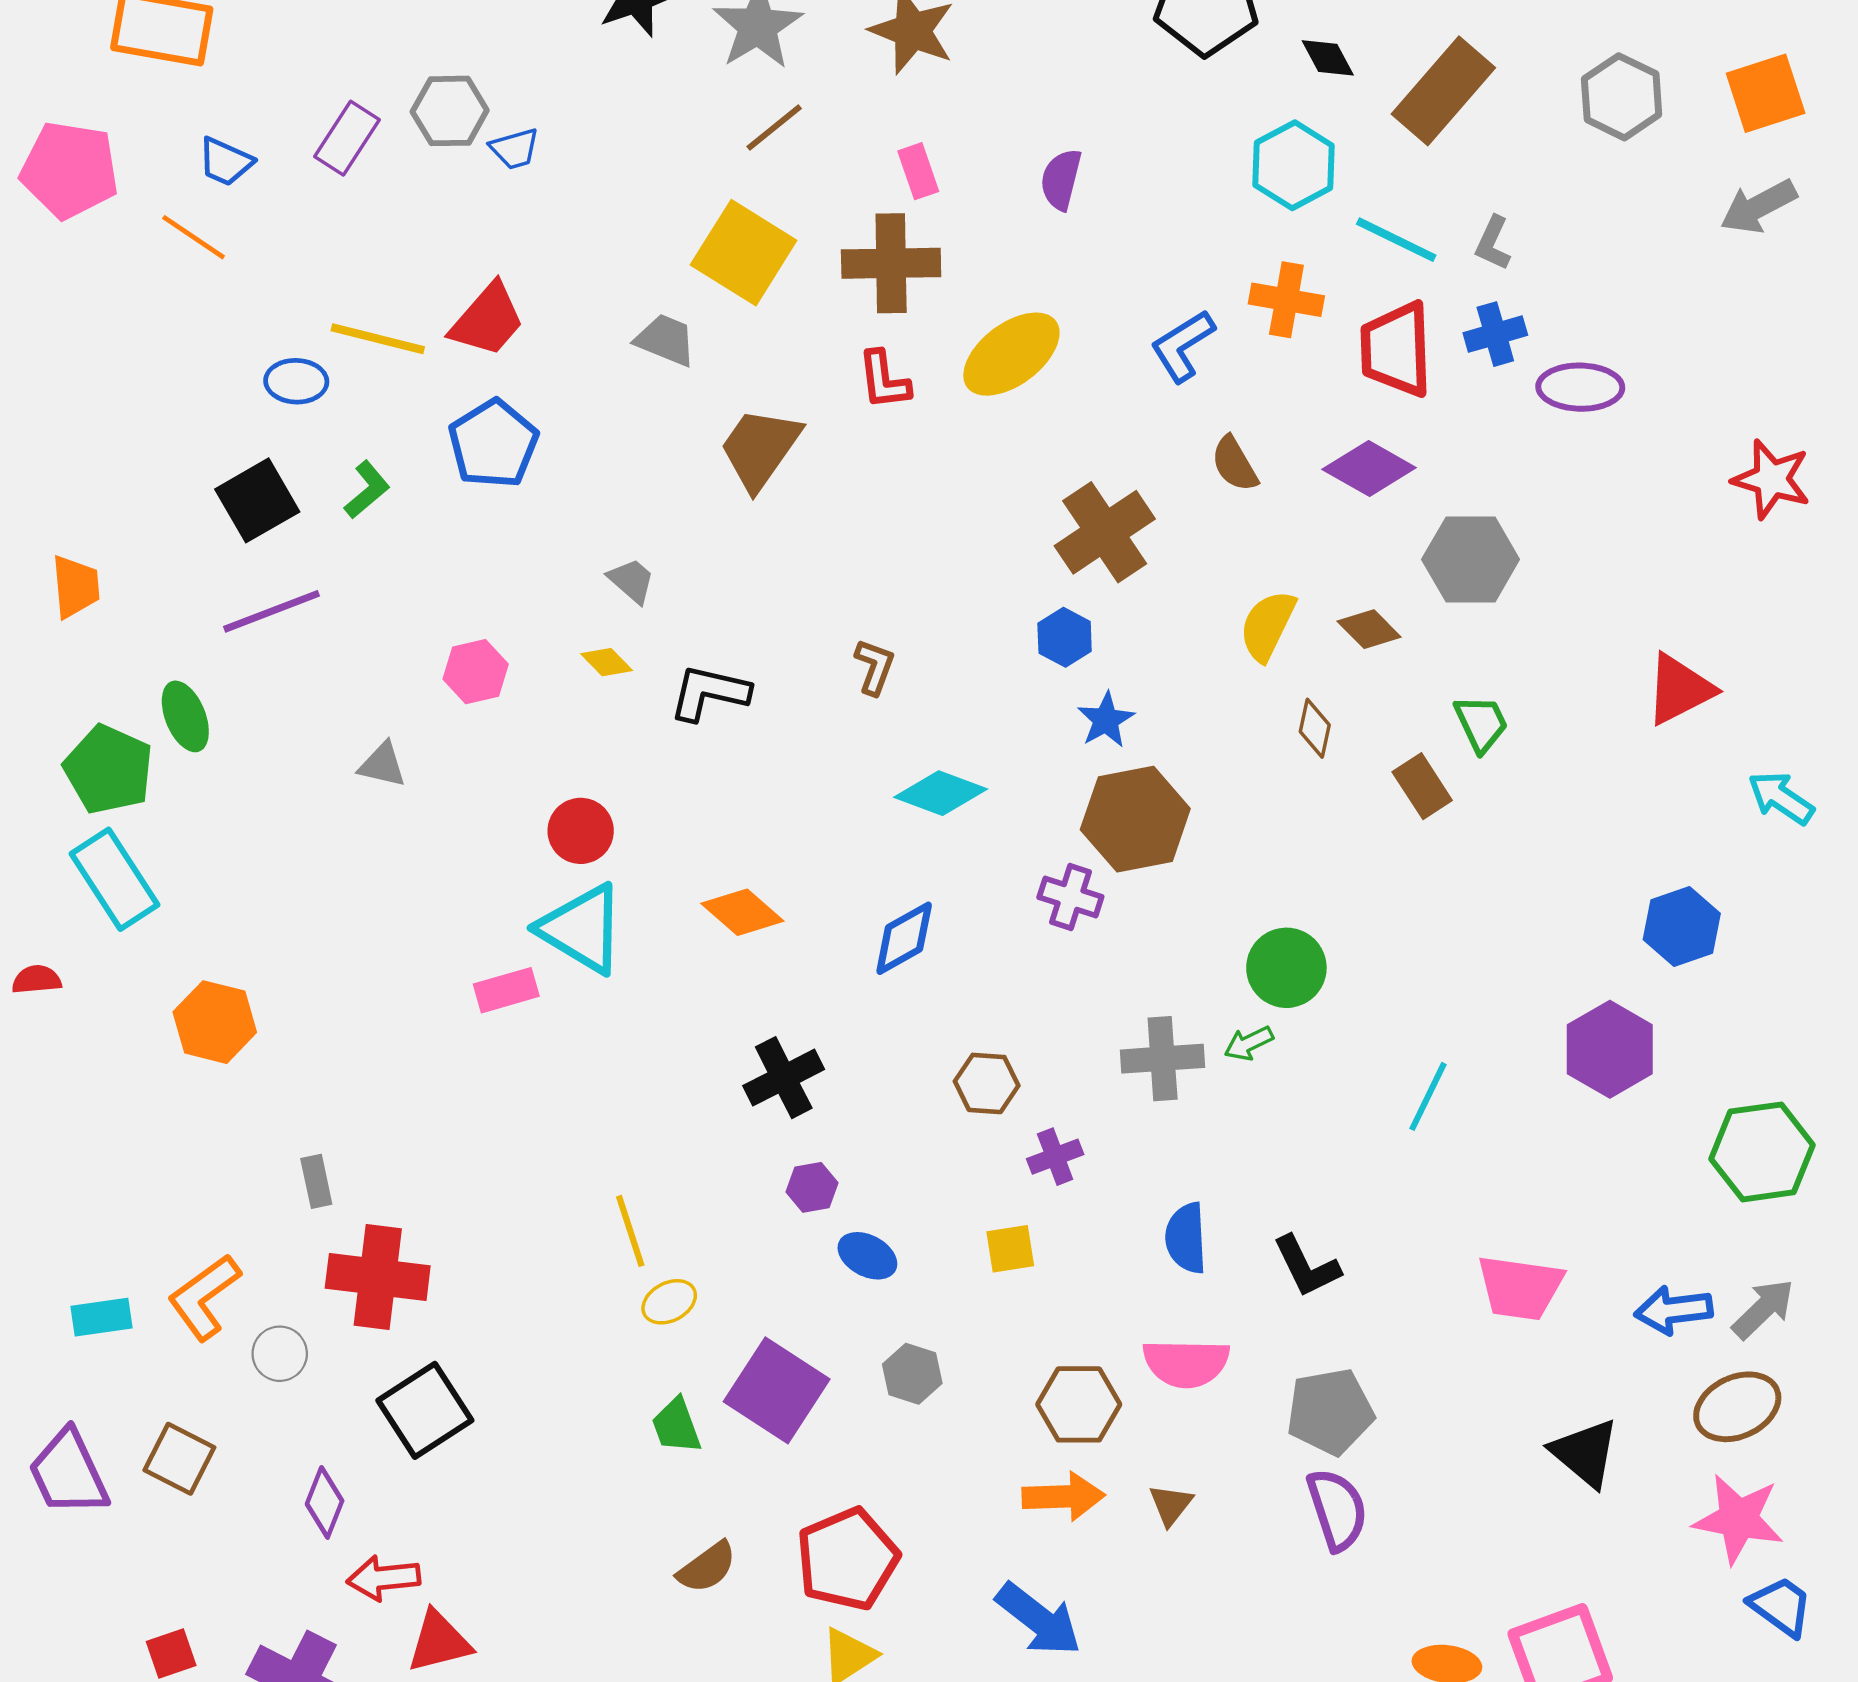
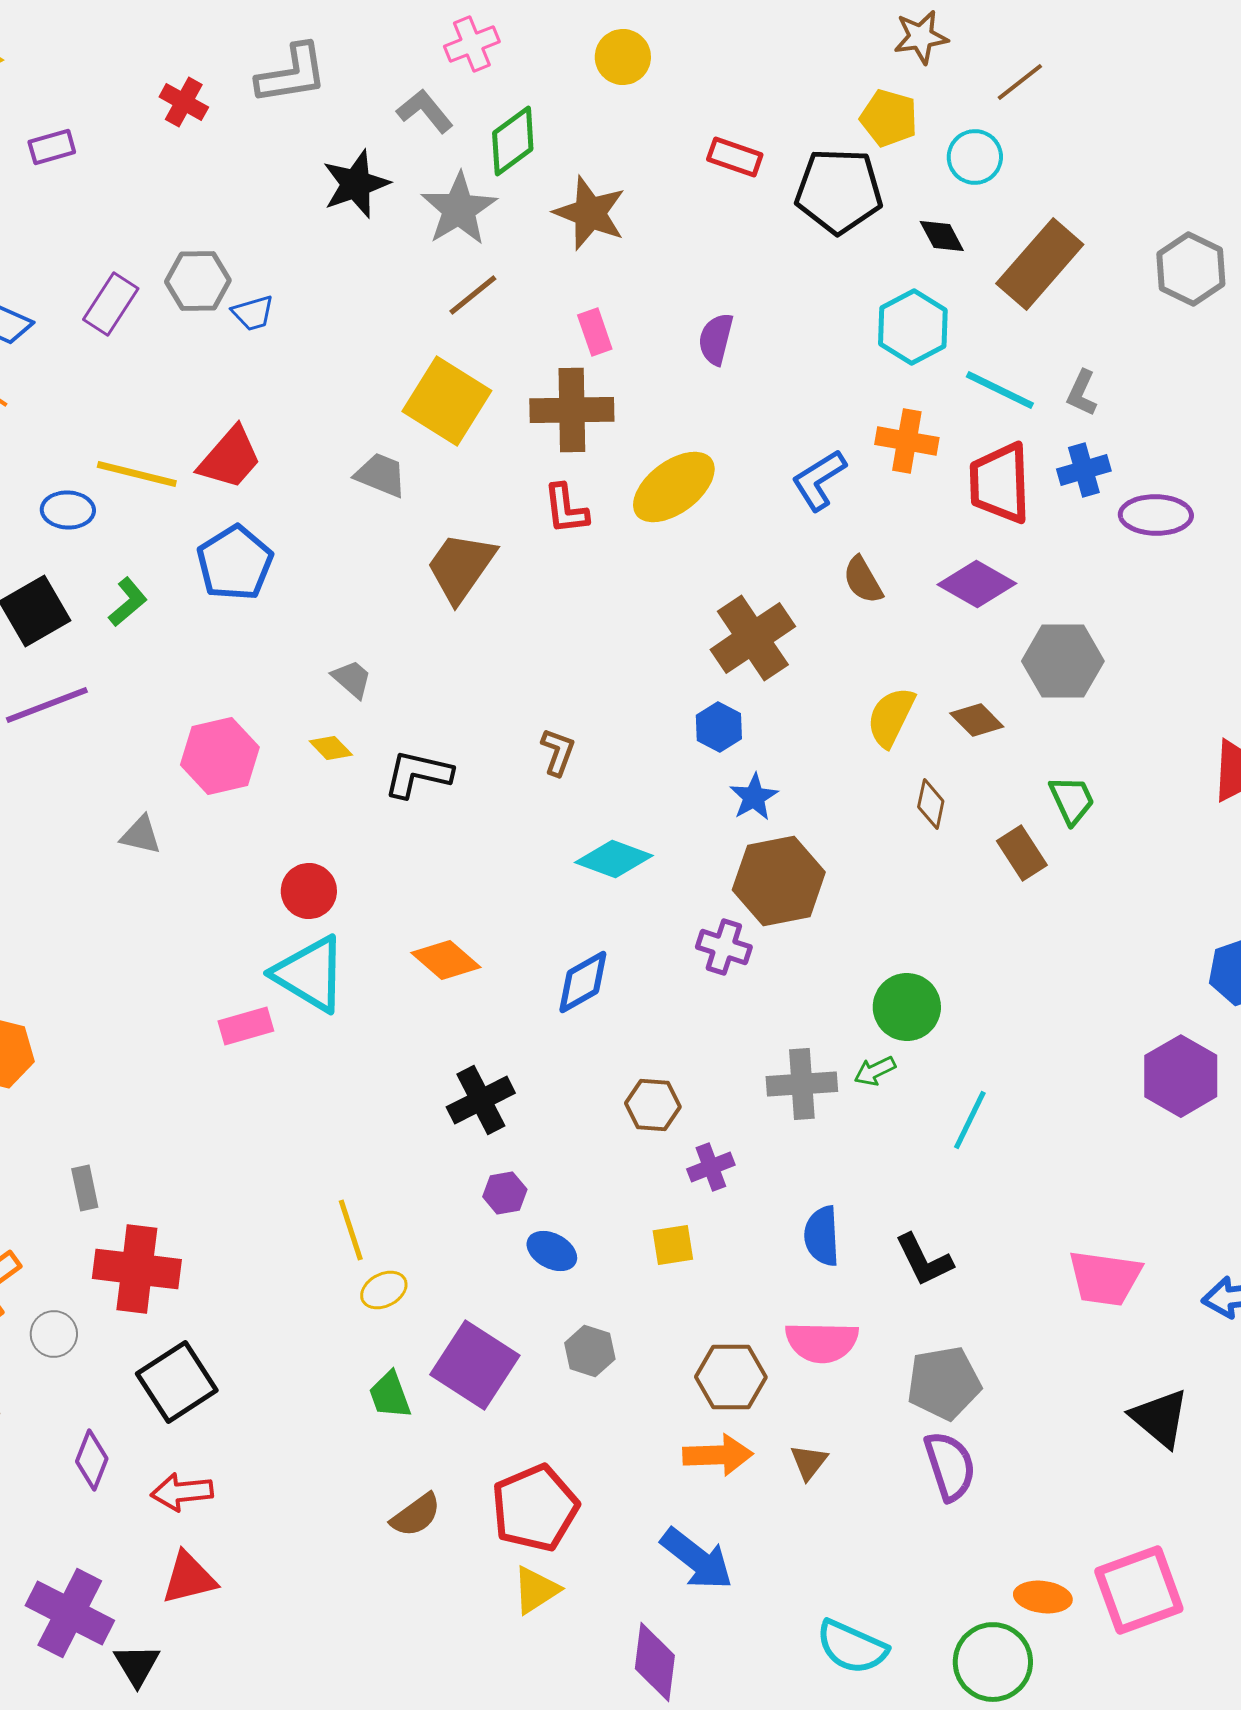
pink hexagon: (476, 672) -> (220, 756), size x1.4
cyan line: (1428, 1096) -> (970, 1120), moved
red arrow: (384, 1578) -> (182, 1492), moved

